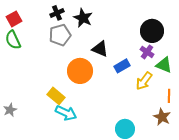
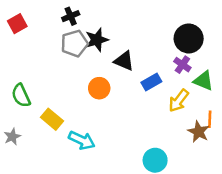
black star: (83, 18) -> (97, 40), moved, turned 30
green semicircle: (13, 40) -> (21, 96), moved
orange circle: (80, 71) -> (99, 88), size x0.7
yellow rectangle: (56, 96) -> (52, 119), moved
brown star: (162, 117) -> (199, 132), moved

